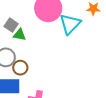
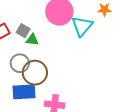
brown circle: (20, 68) -> (35, 73), size x1.6

